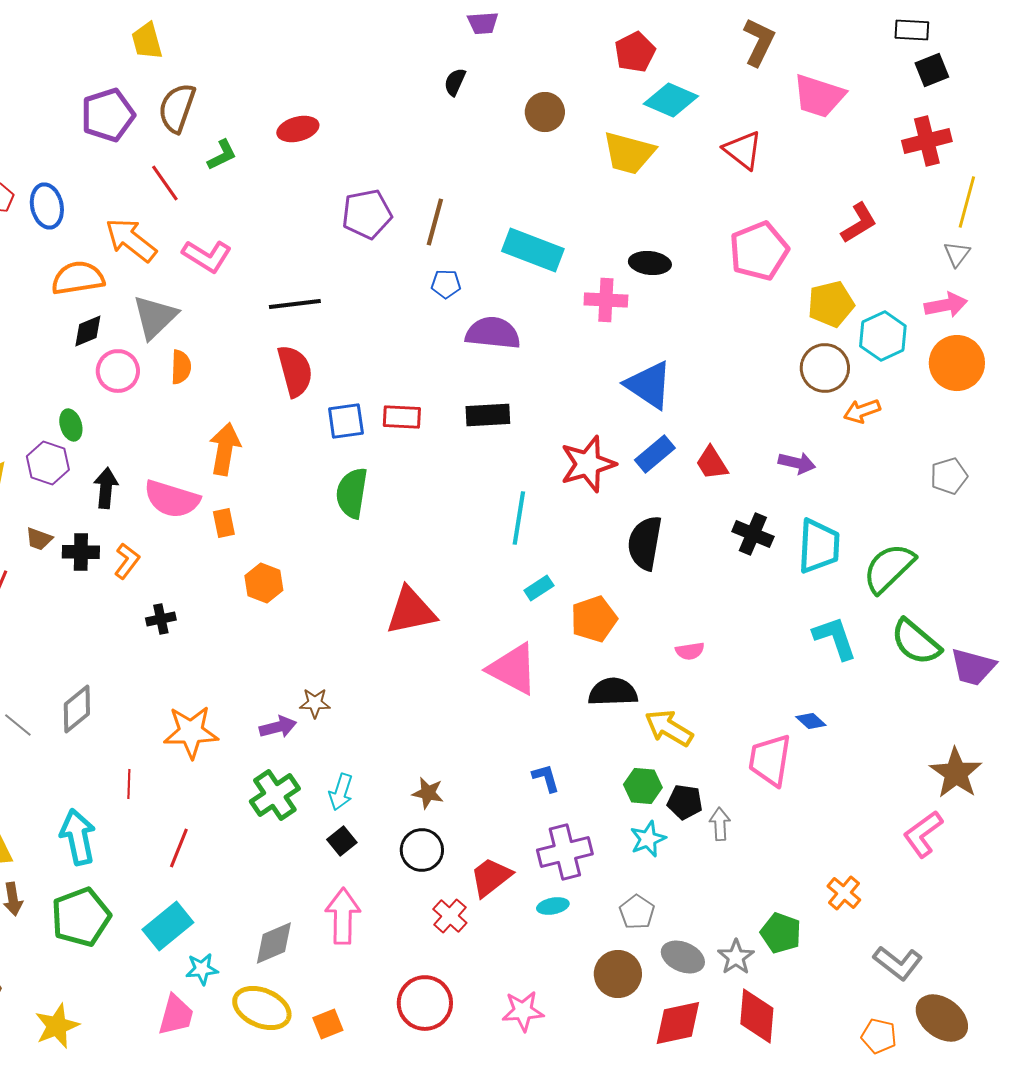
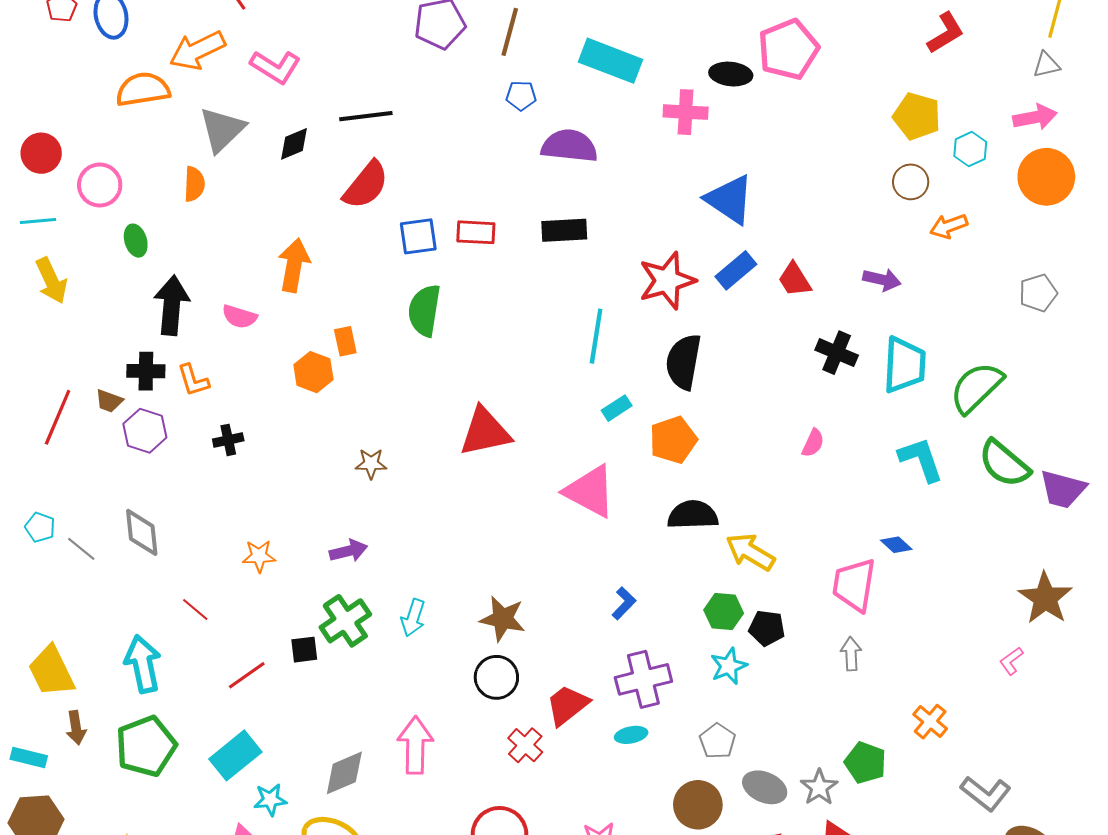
orange arrow: (131, 240) -> (197, 50), turned -64
pink pentagon: (759, 251) -> (788, 49), moved
gray triangle: (957, 254) -> (1046, 65), turned 40
yellow pentagon: (831, 304) -> (917, 116), turned 30
black diamond: (88, 331) -> (294, 144), moved
cyan hexagon: (883, 336) -> (970, 149), size x0.7
orange semicircle: (181, 367) -> (194, 184), moved
brown circle: (825, 368) -> (911, 182), size x0.7
pink circle: (118, 371) -> (100, 185), moved
red semicircle: (295, 371) -> (366, 185), turned 54
purple hexagon: (48, 463) -> (145, 431), moved
black arrow: (106, 488) -> (172, 305), size x1.4
pink semicircle: (172, 499) -> (239, 317), size x0.6
orange rectangle: (224, 523) -> (345, 341), moved
brown trapezoid: (39, 539) -> (109, 401), moved
black semicircle: (645, 543) -> (683, 362), moved
orange L-shape: (127, 561) -> (193, 380), turned 126
orange hexagon: (264, 583) -> (313, 372), moved
pink semicircle: (690, 651) -> (813, 443), moved, turned -56
brown star: (315, 703) -> (371, 464), moved
gray diamond: (77, 709) -> (142, 532), turned -57
orange star: (191, 732) -> (259, 556), size x0.6
blue L-shape: (546, 778) -> (624, 603), turned 60
red line: (129, 784) -> (195, 610), turned -52
brown star: (428, 793) -> (503, 619), size x1.4
gray arrow: (720, 824) -> (851, 654), moved
pink L-shape: (923, 834) -> (1011, 661), size x0.6
black square: (342, 841) -> (304, 650), moved, turned 32
red line: (179, 848) -> (247, 675), turned 33

